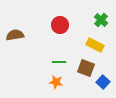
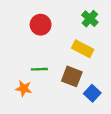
orange star: (56, 82) -> (24, 88), moved

